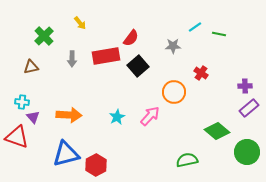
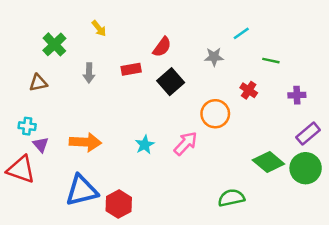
green line: (219, 34) -> (271, 61), moved
red rectangle: (106, 56) -> (131, 69), size x0.6
purple cross: (245, 86) -> (297, 95), moved
green circle: (247, 152) -> (306, 168), moved

